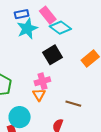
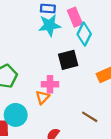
cyan diamond: (60, 28) -> (84, 34), turned 65
brown line: (73, 104) -> (90, 117), moved

